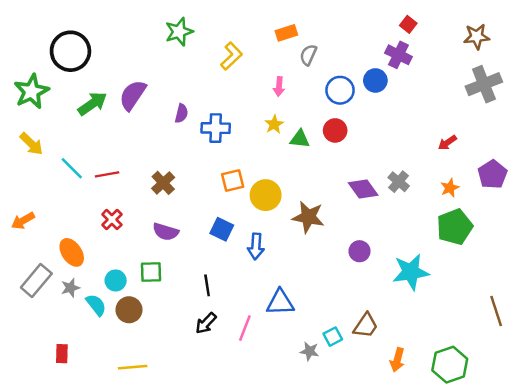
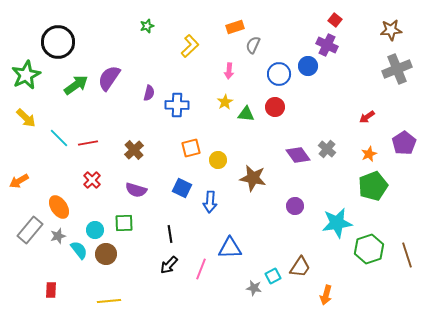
green star: (179, 32) -> (147, 26), size x0.6
yellow circle: (266, 195) -> (218, 160), size x0.7
green hexagon: (450, 365) -> (369, 249), moved

